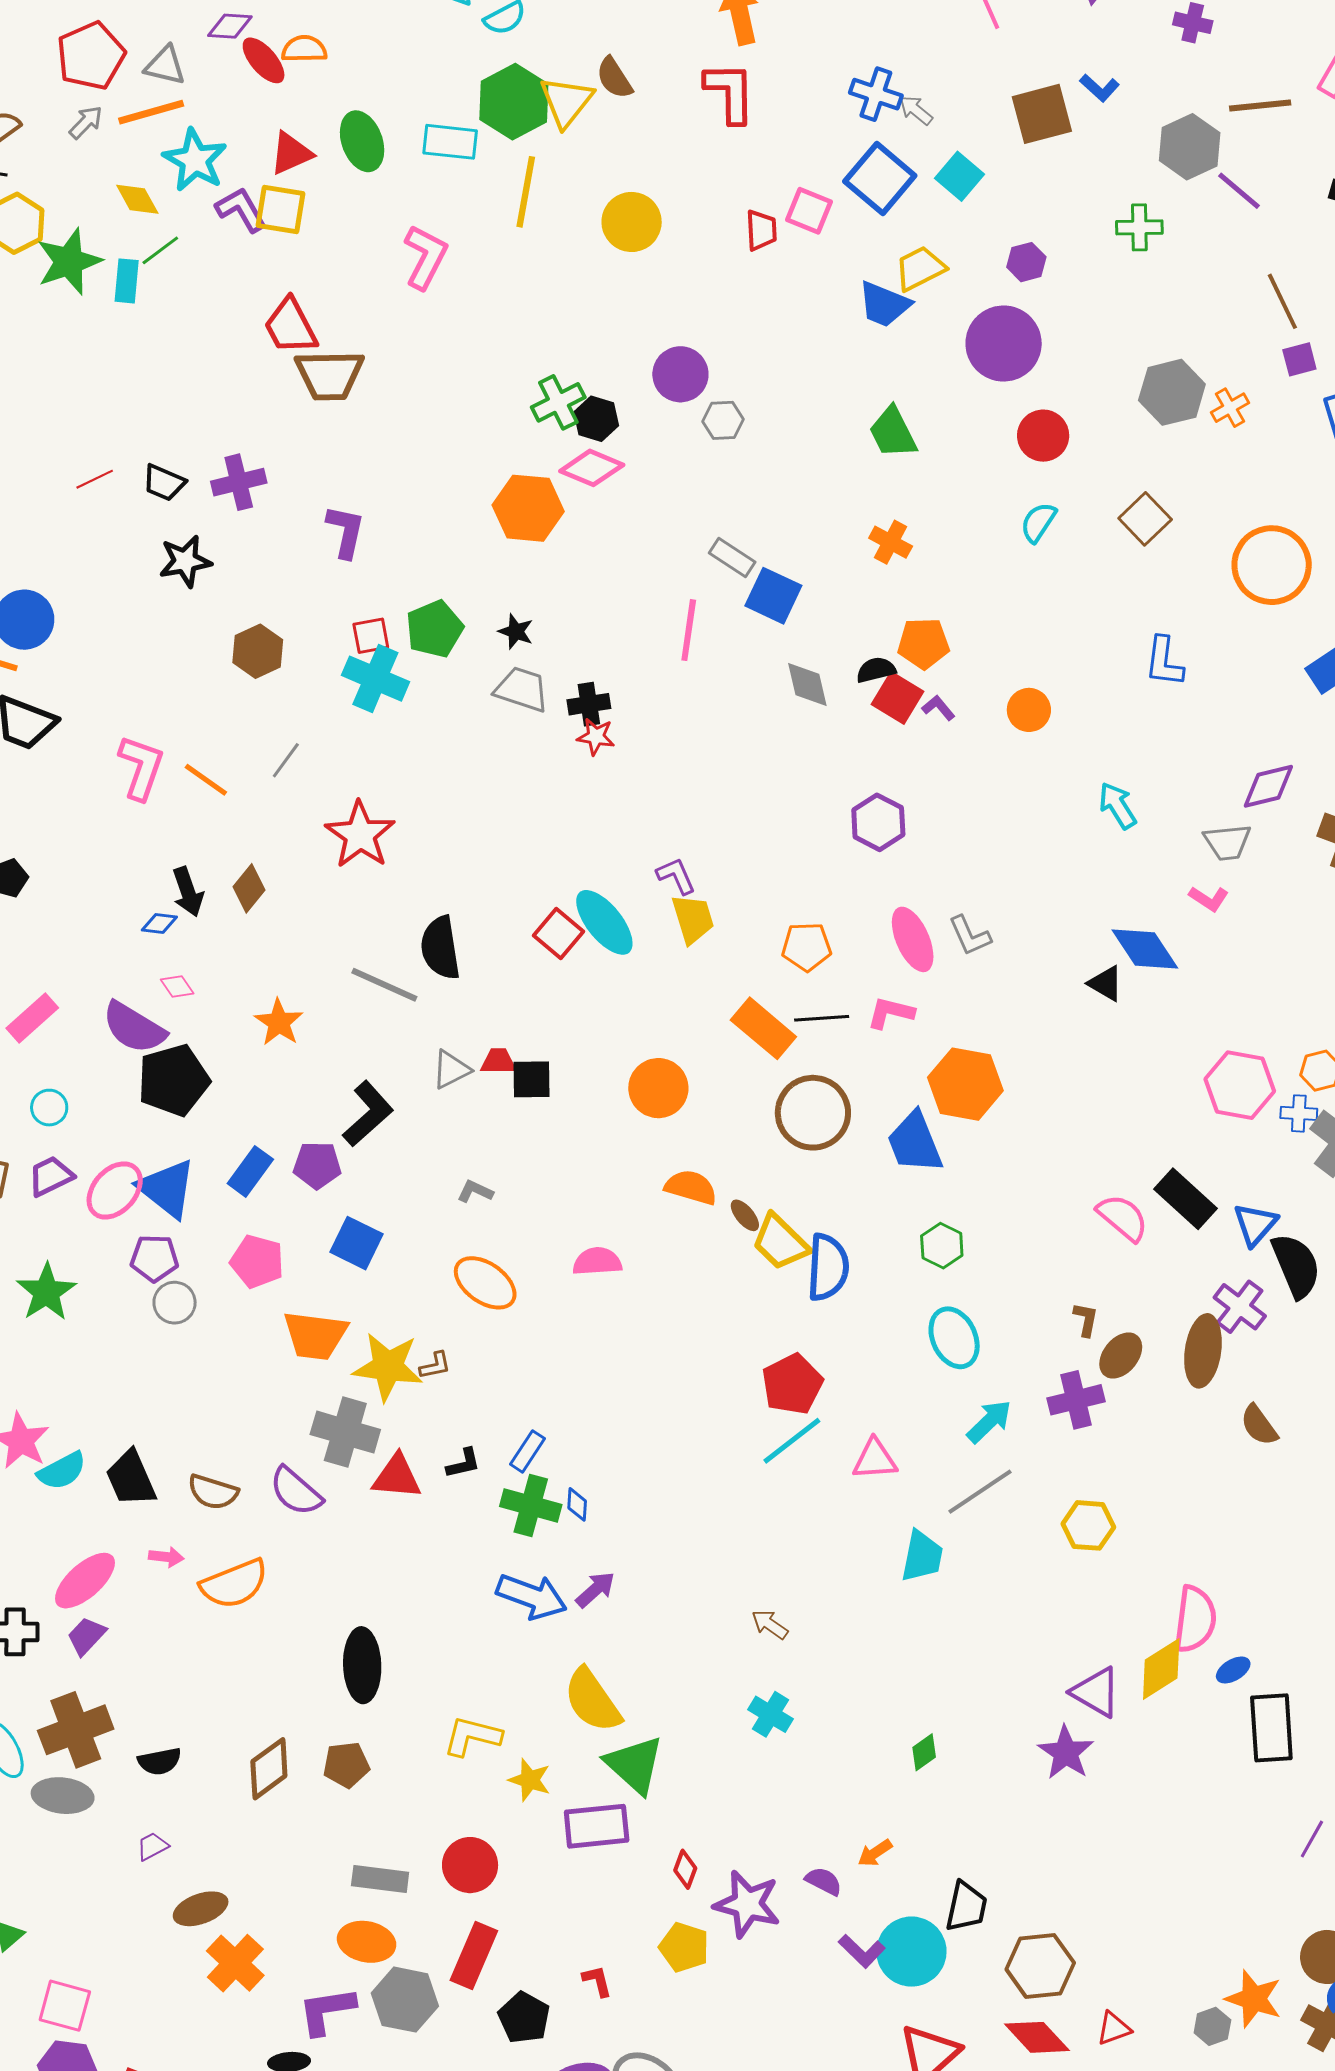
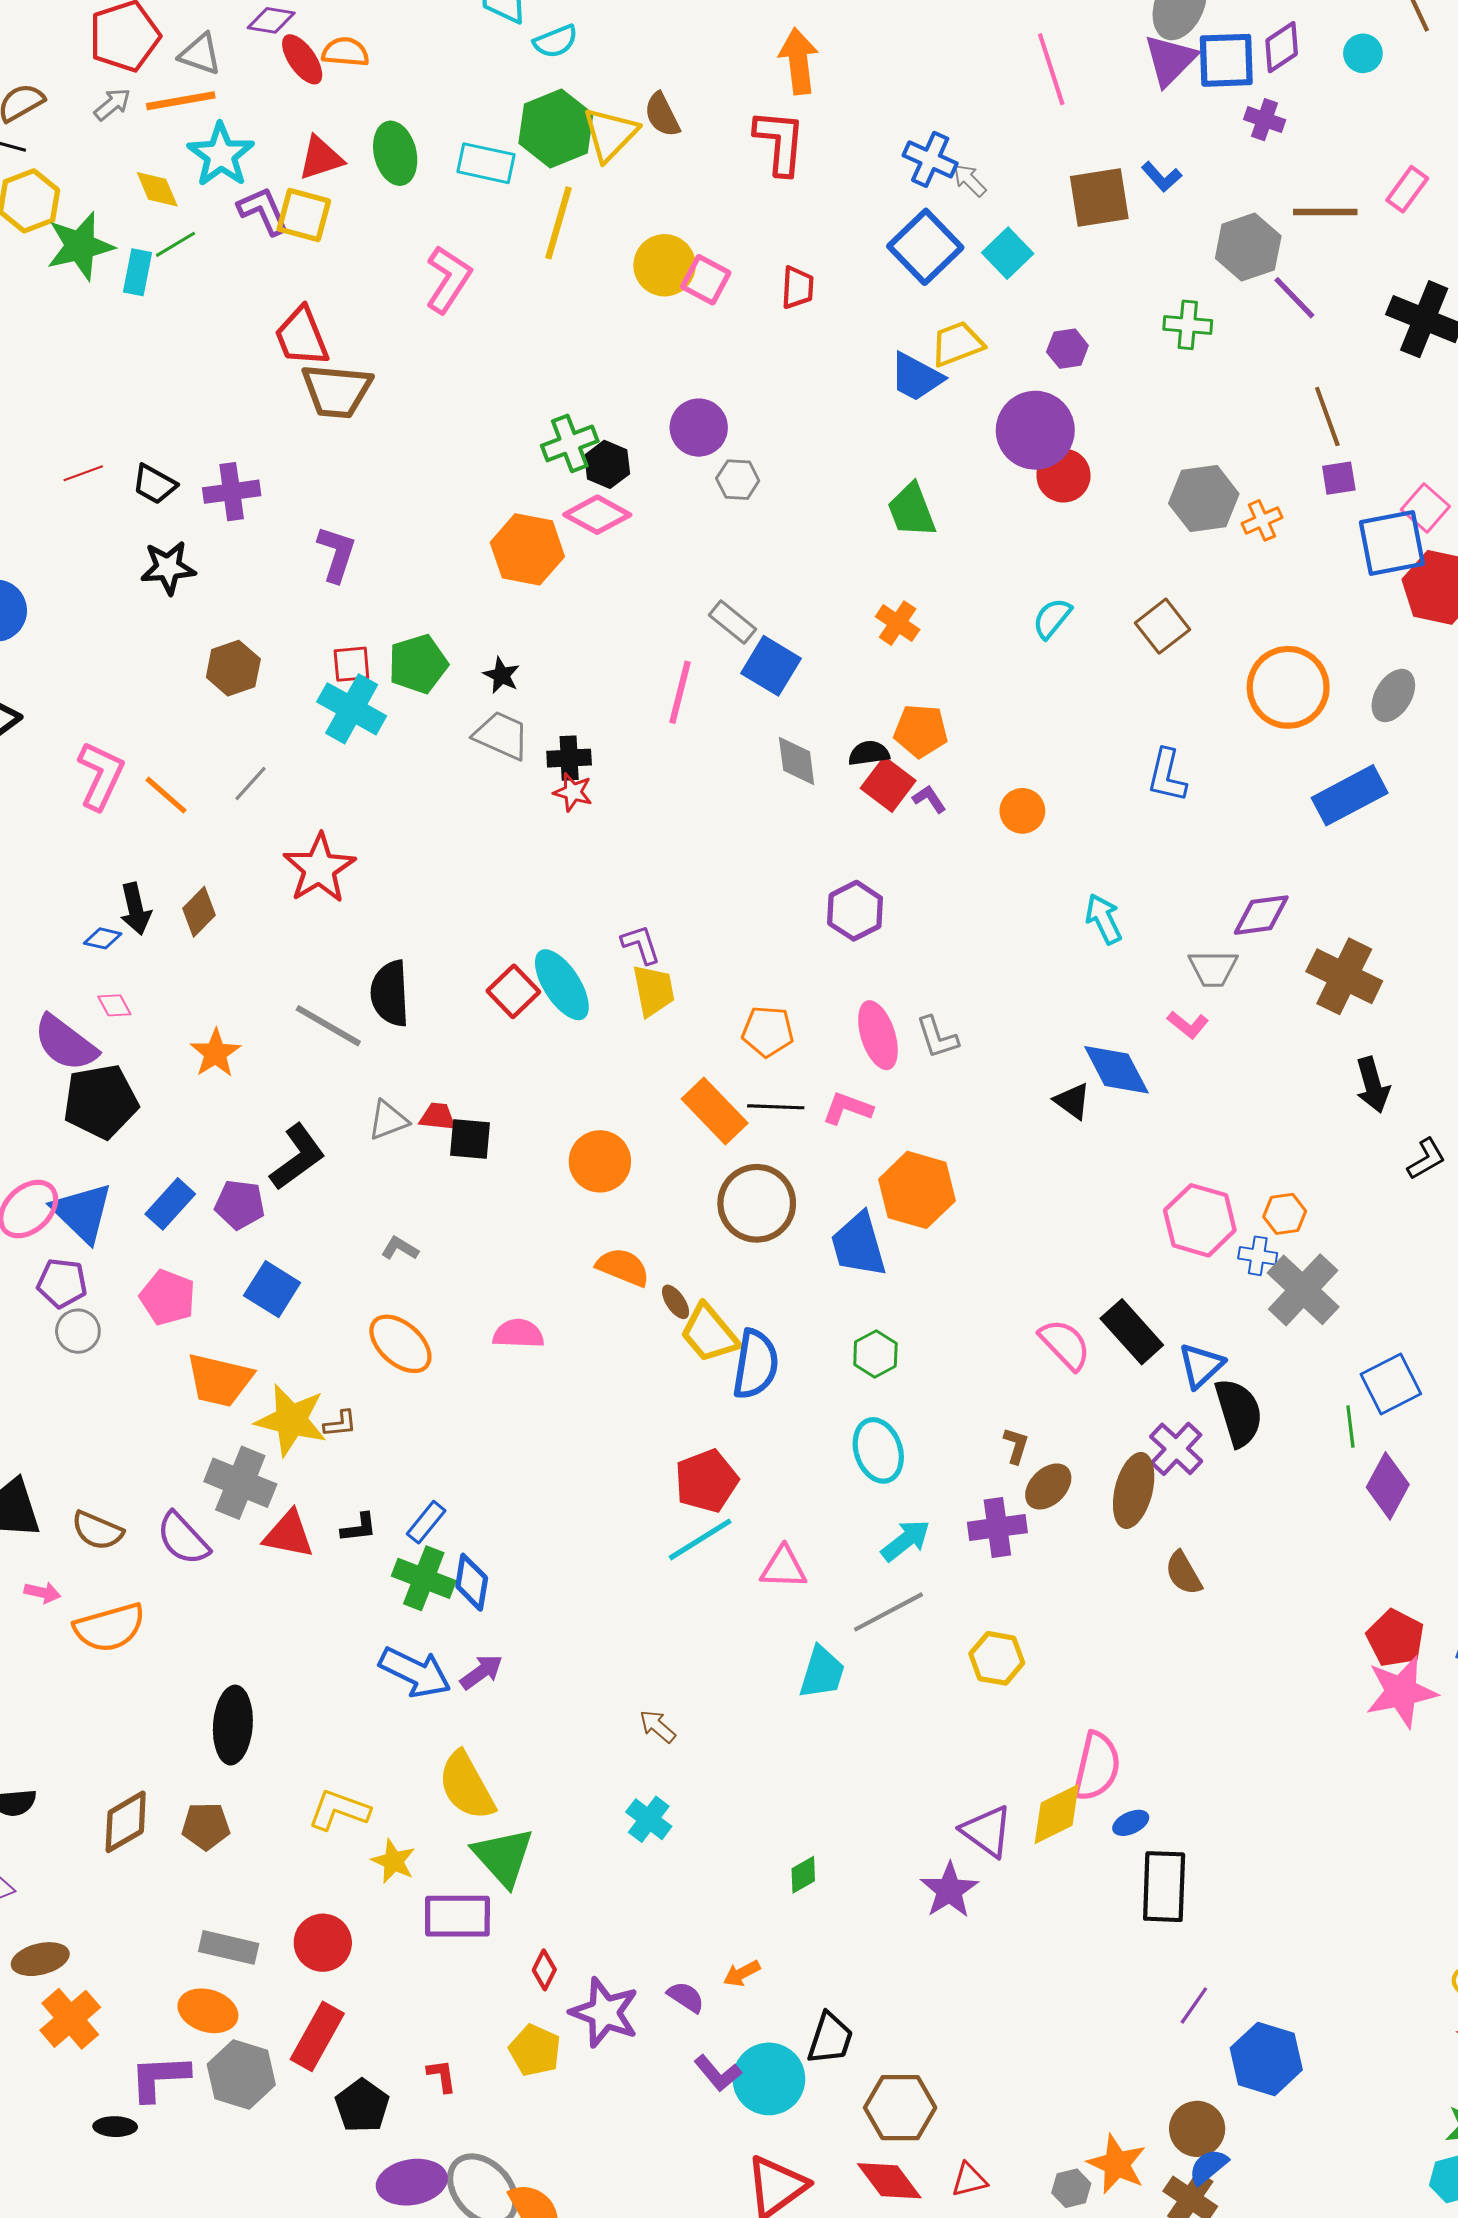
pink square: (809, 211) -> (706, 280), moved
red circle: (1043, 436) -> (1063, 476), moved
blue diamond: (577, 1504) -> (472, 1582), size x1.6

